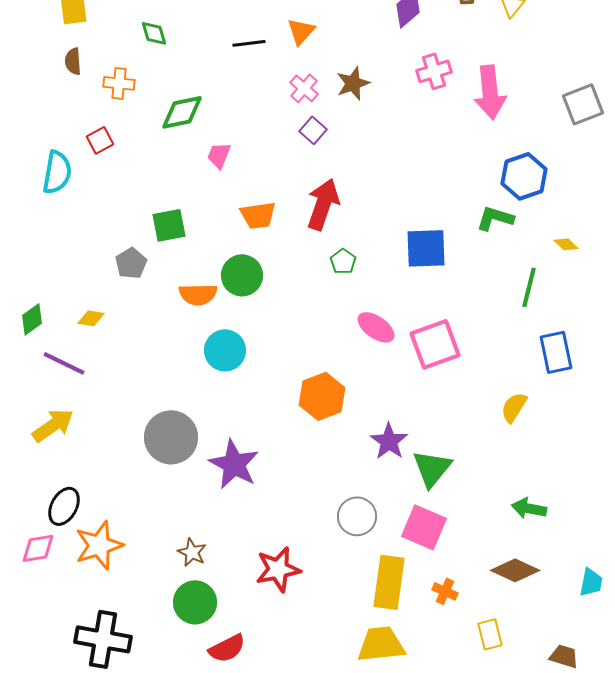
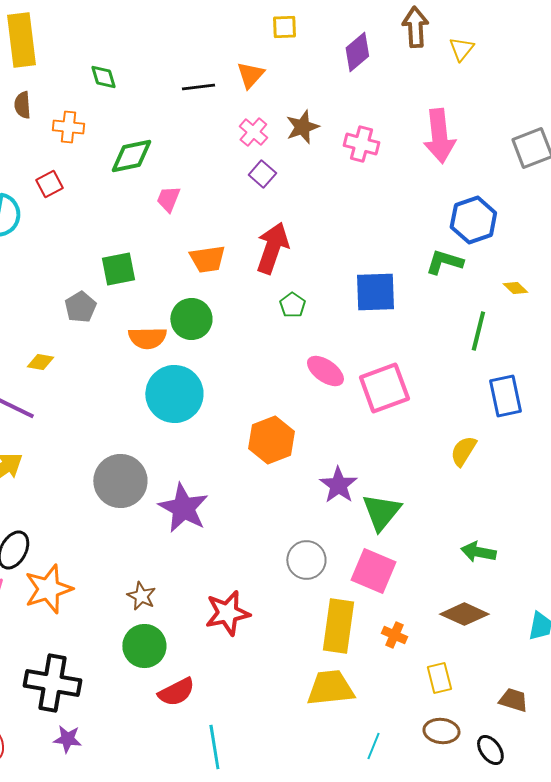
pink cross: (434, 71) -> (361, 144), moved, turned 32
cyan circle: (225, 350) -> (174, 394), size x1.4

